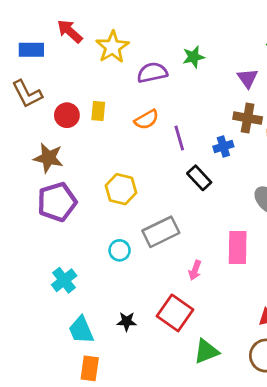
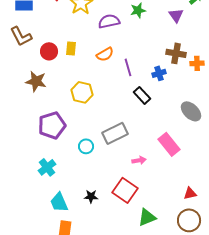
purple triangle: (248, 78) -> (176, 15), moved
yellow hexagon: (121, 189) -> (82, 92), moved
purple pentagon: (57, 202) -> (52, 125), moved
pink rectangle: (238, 247) -> (169, 144), turned -40
pink arrow: (195, 270) -> (139, 160), turned -120

